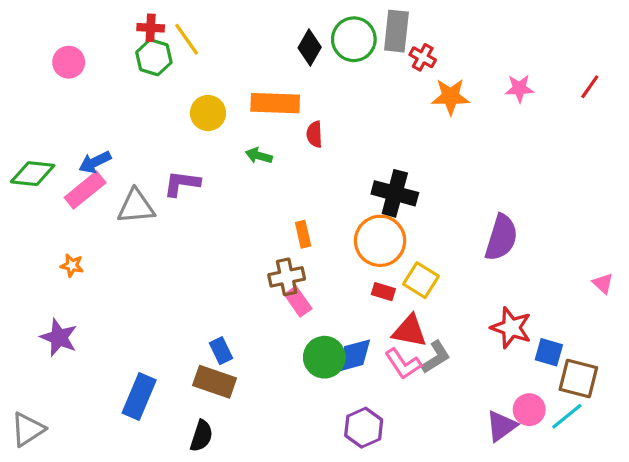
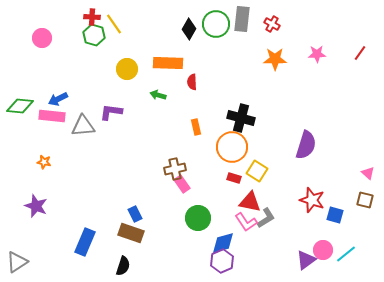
red cross: (423, 57) -> (272, 24), moved
pink rectangle: (85, 190) -> (52, 116), turned 45
orange rectangle: (303, 234) -> (196, 127), moved
blue diamond: (354, 356) -> (223, 243), moved
brown square: (578, 379) -> (365, 200), moved, size x0.7

